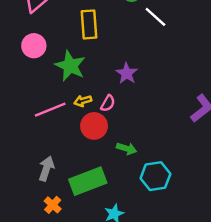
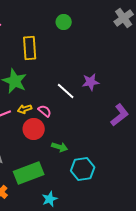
white line: (155, 17) -> (66, 91), moved
purple star: (127, 73) -> (91, 82), moved, turned 30
pink semicircle: (108, 103) -> (45, 111), turned -80

